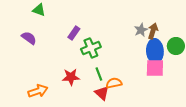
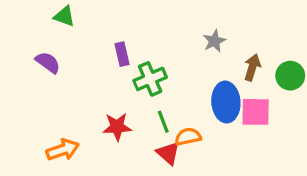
gray star: (141, 30) -> (214, 41), moved
brown arrow: (153, 31) -> (252, 67), moved
purple rectangle: (74, 33) -> (122, 54), turned -48
blue ellipse: (155, 51) -> (226, 102), moved

